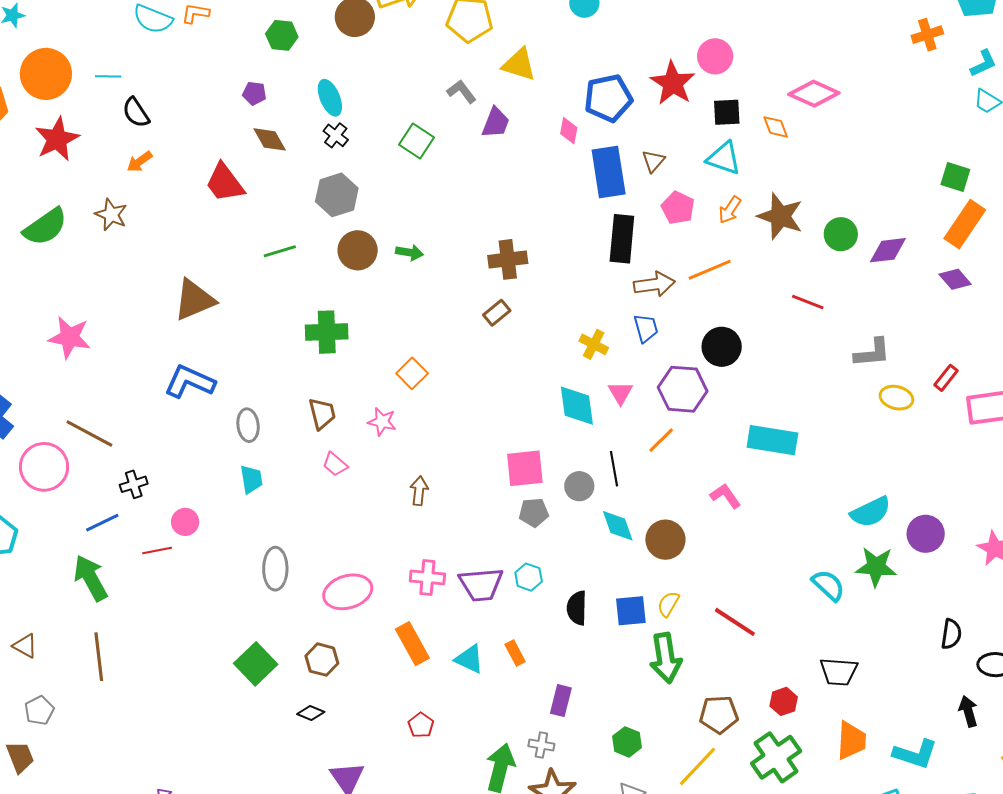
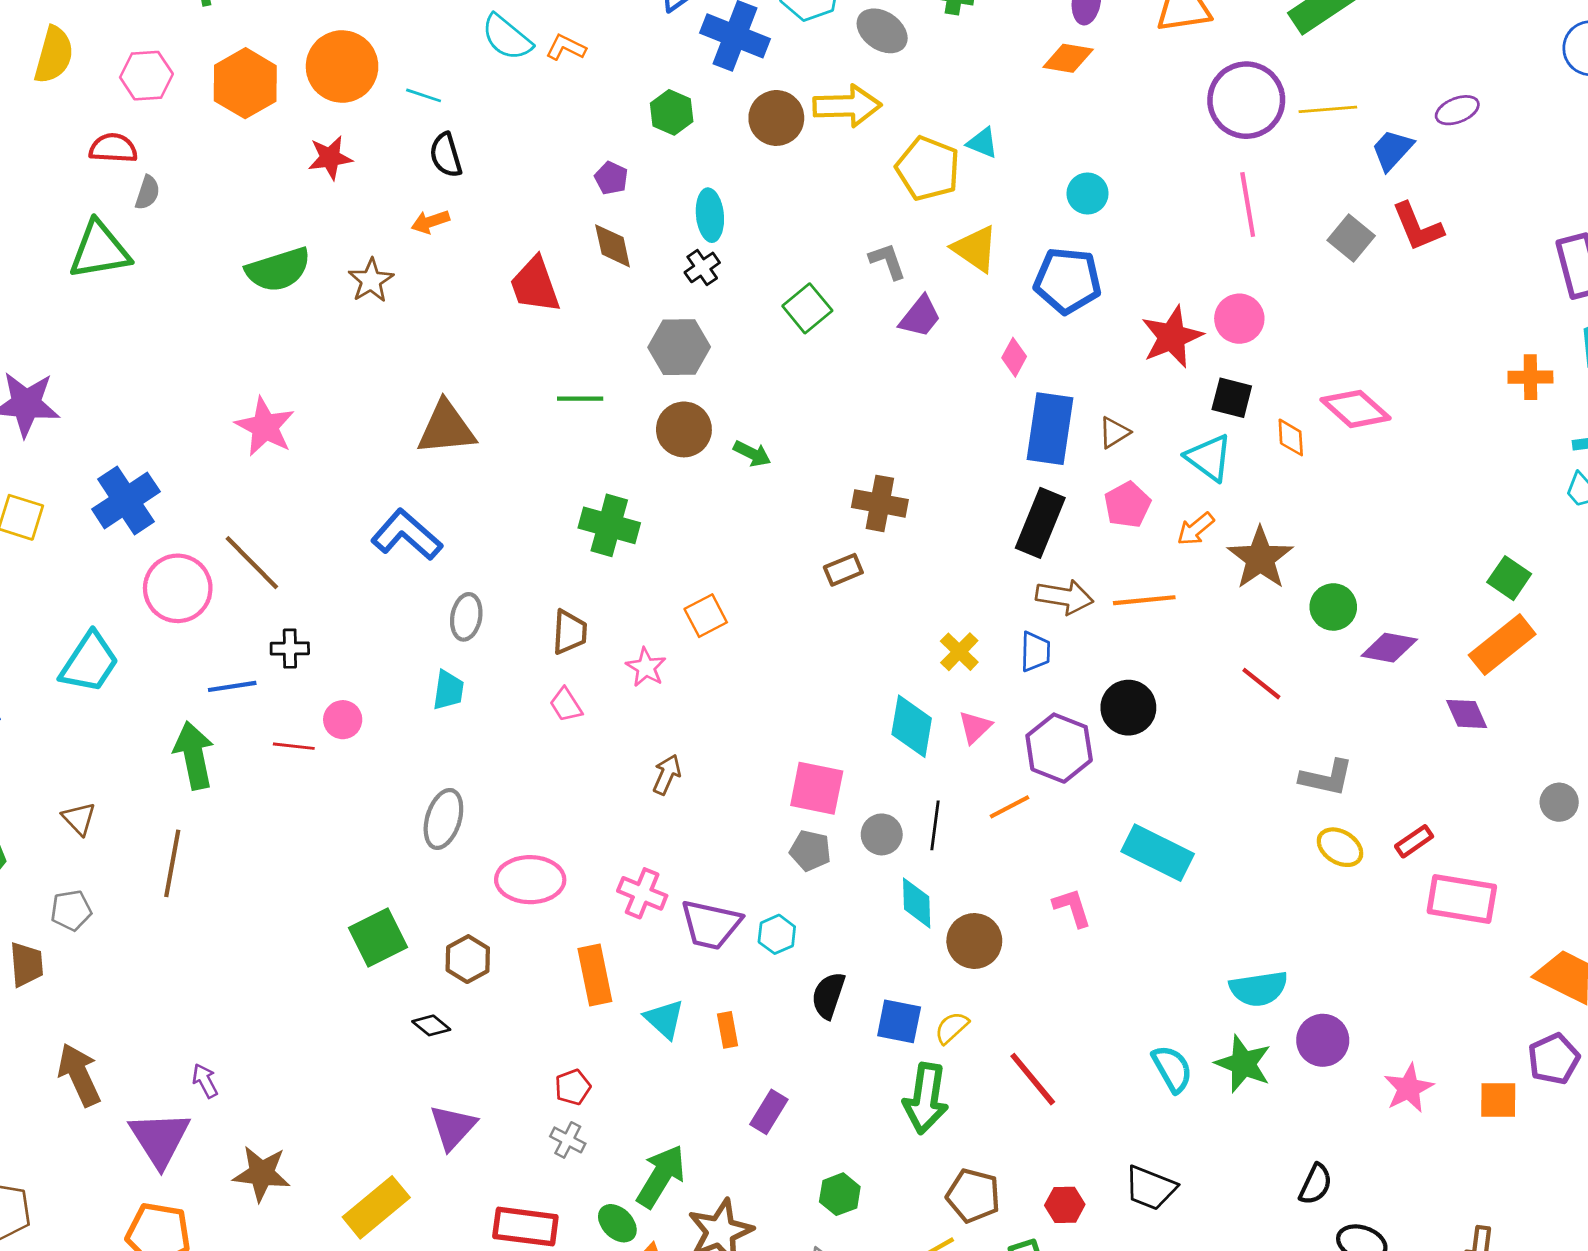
blue pentagon: (608, 98) -> (1068, 281), moved
red star: (57, 139) -> (330, 158), size x0.7
gray cross: (541, 745) -> (568, 1140), moved

